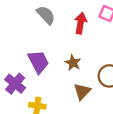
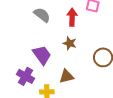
brown star: (73, 63) -> (70, 43), moved
brown triangle: (82, 91) -> (66, 76), moved, turned 42

